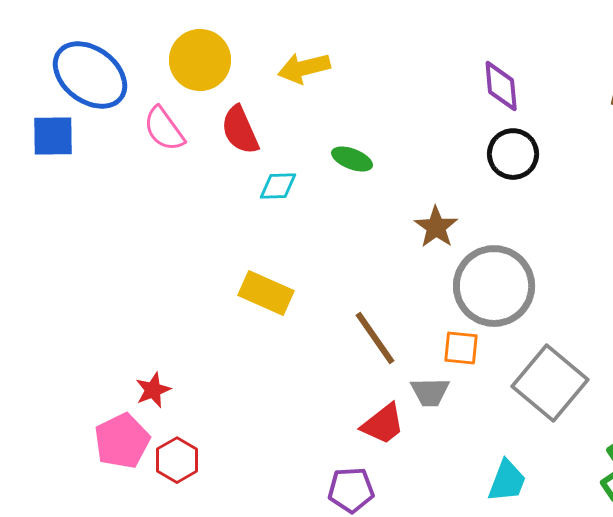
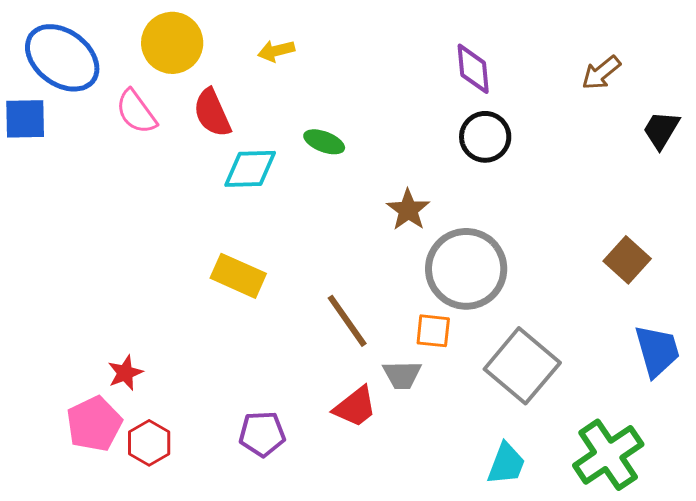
yellow arrow: (304, 68) -> (276, 51), size x0.7
cyan diamond: (278, 186) -> (250, 169), size x1.4
cyan trapezoid: (507, 481) -> (506, 464), moved
purple pentagon: (351, 490) -> (262, 434), moved

